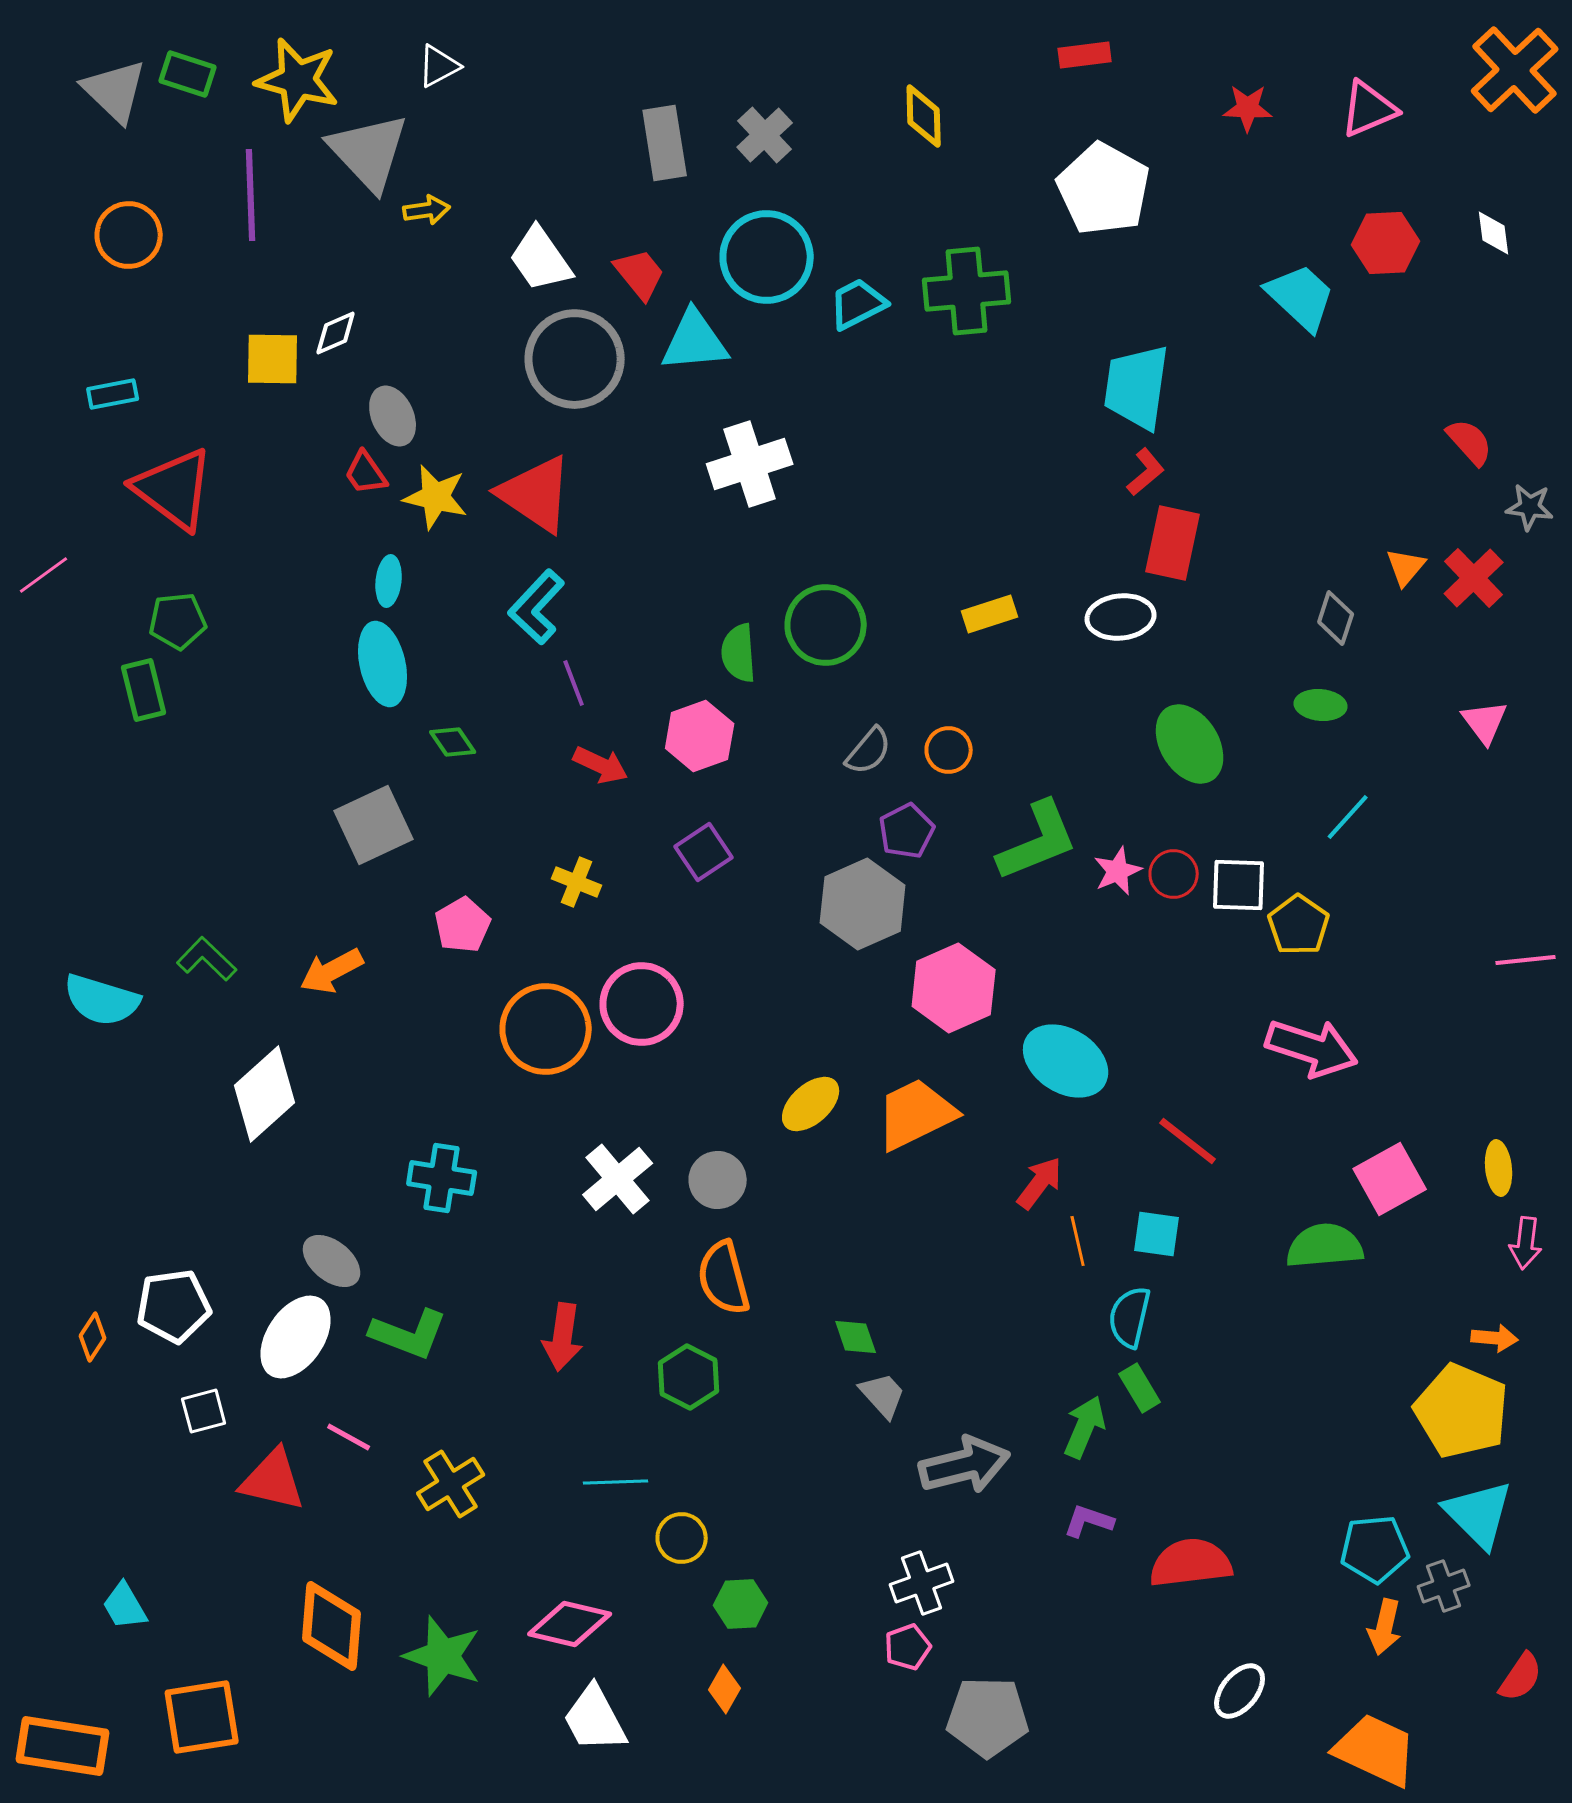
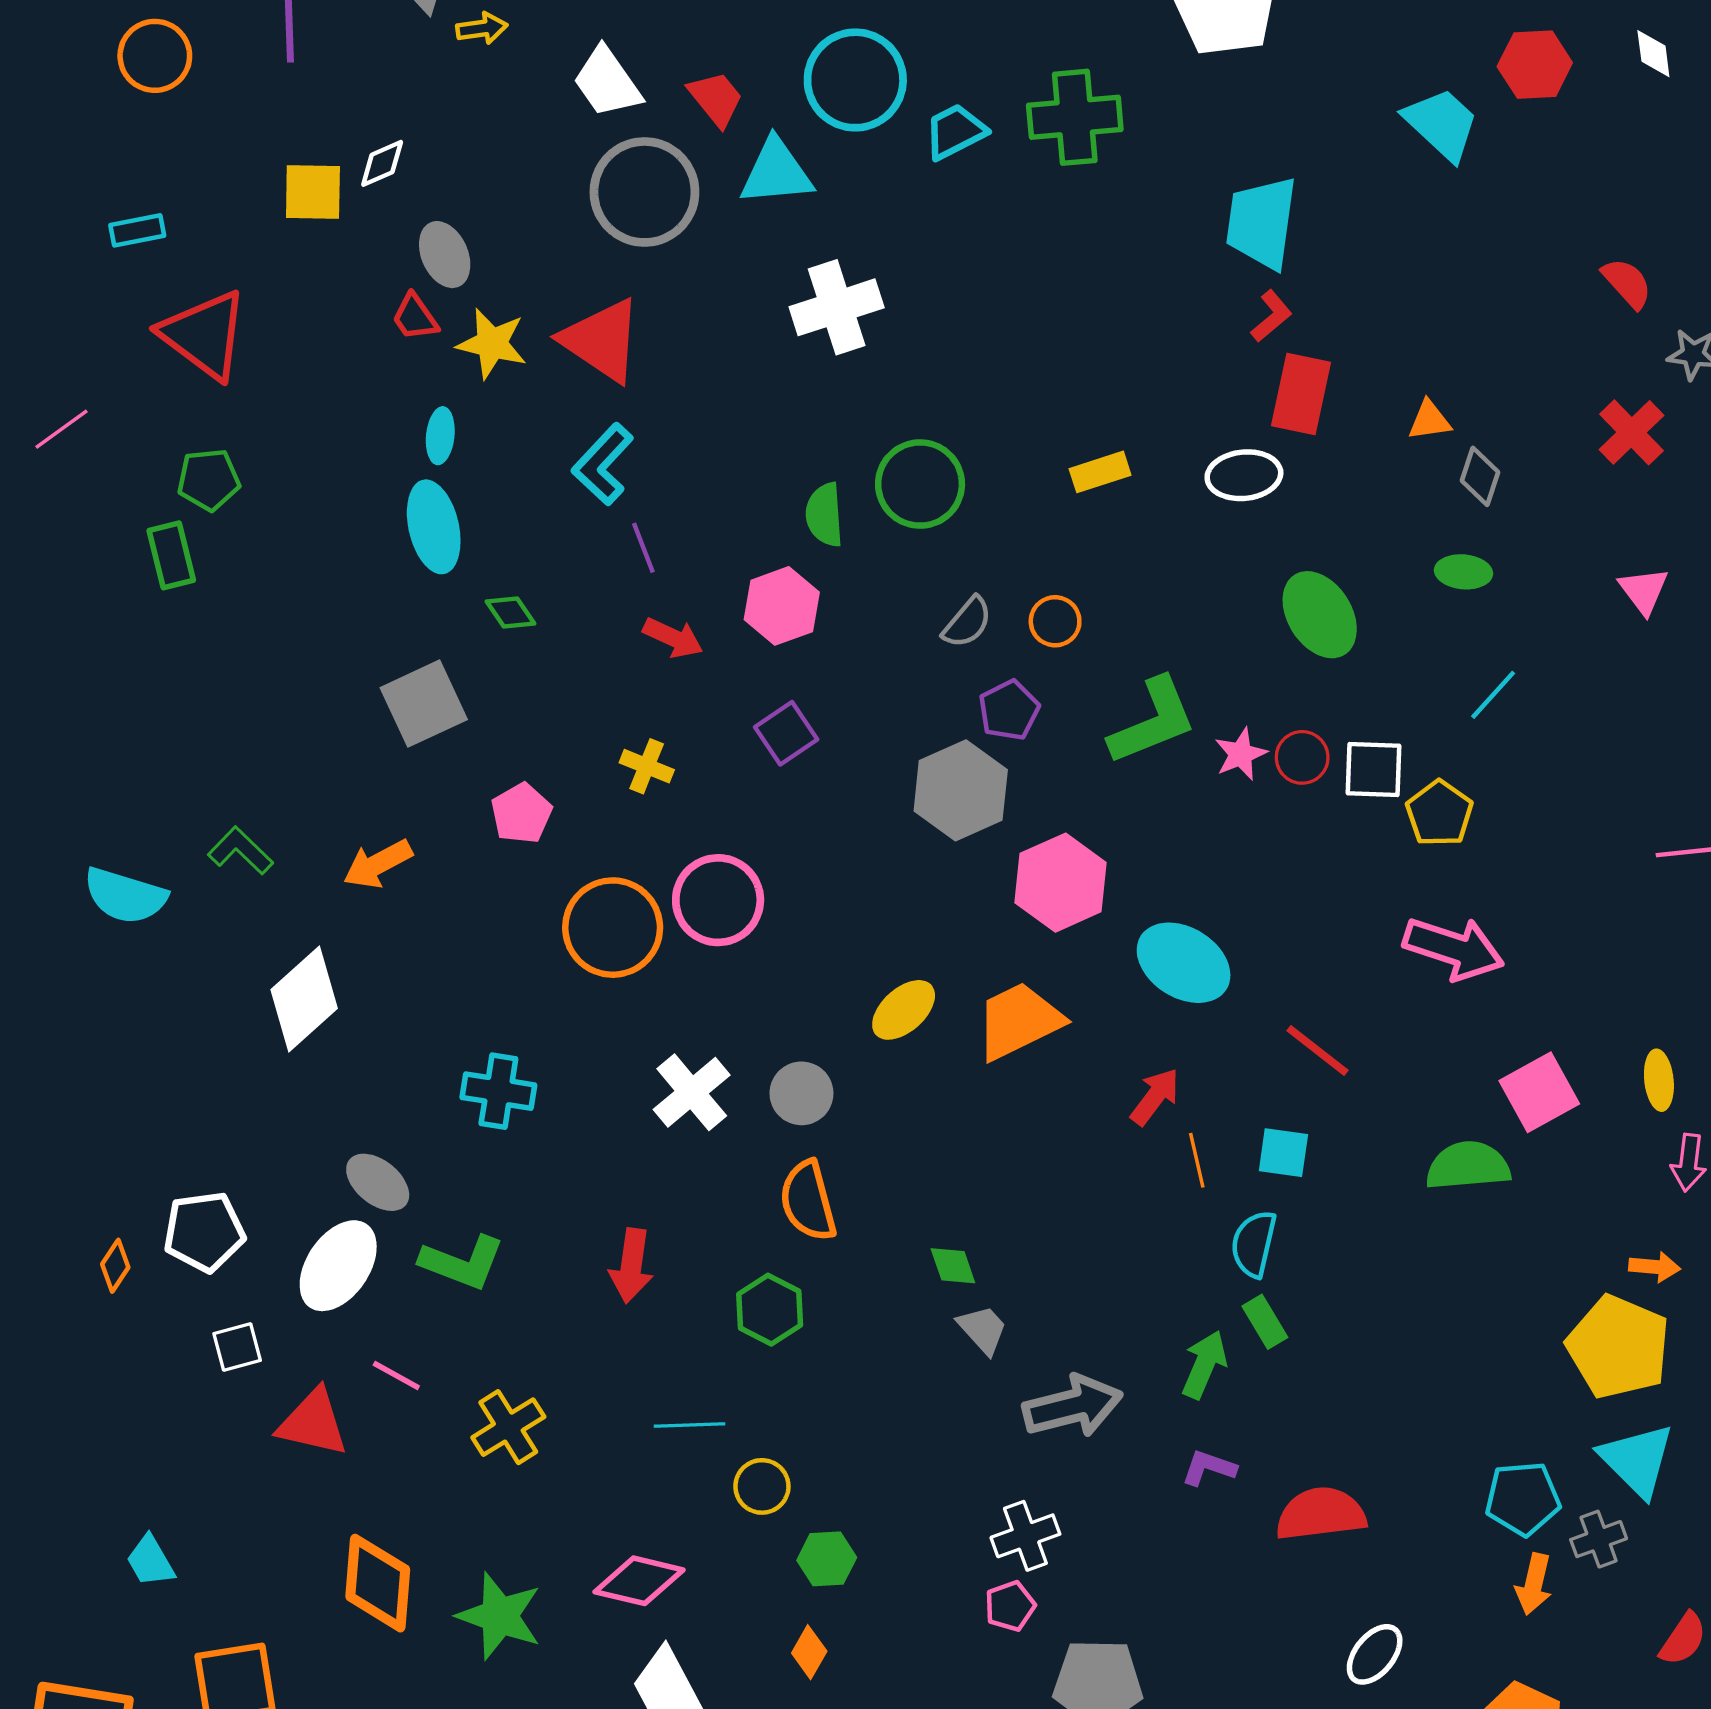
orange triangle: (1406, 567) -> (1429, 420), moved, turned 42

